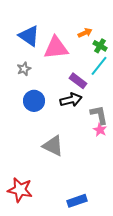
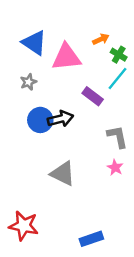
black arrow: (71, 100) -> (60, 119), moved
pink star: (100, 130) -> (115, 168), moved

